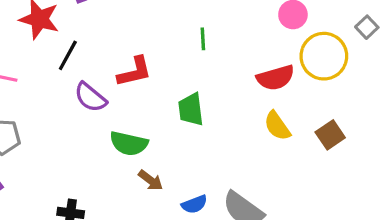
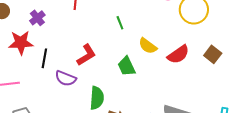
red semicircle: (276, 78) -> (178, 54), moved
yellow semicircle: (277, 126) -> (148, 46), moved
green semicircle: (129, 143) -> (97, 98), turned -80

